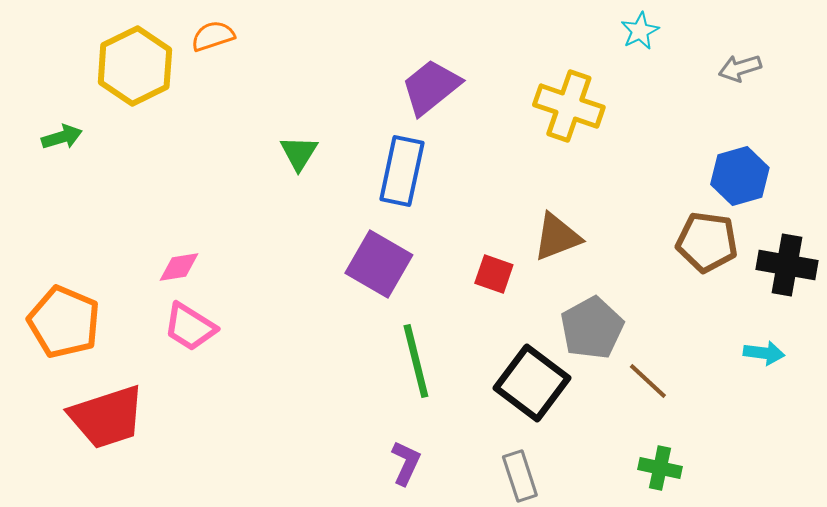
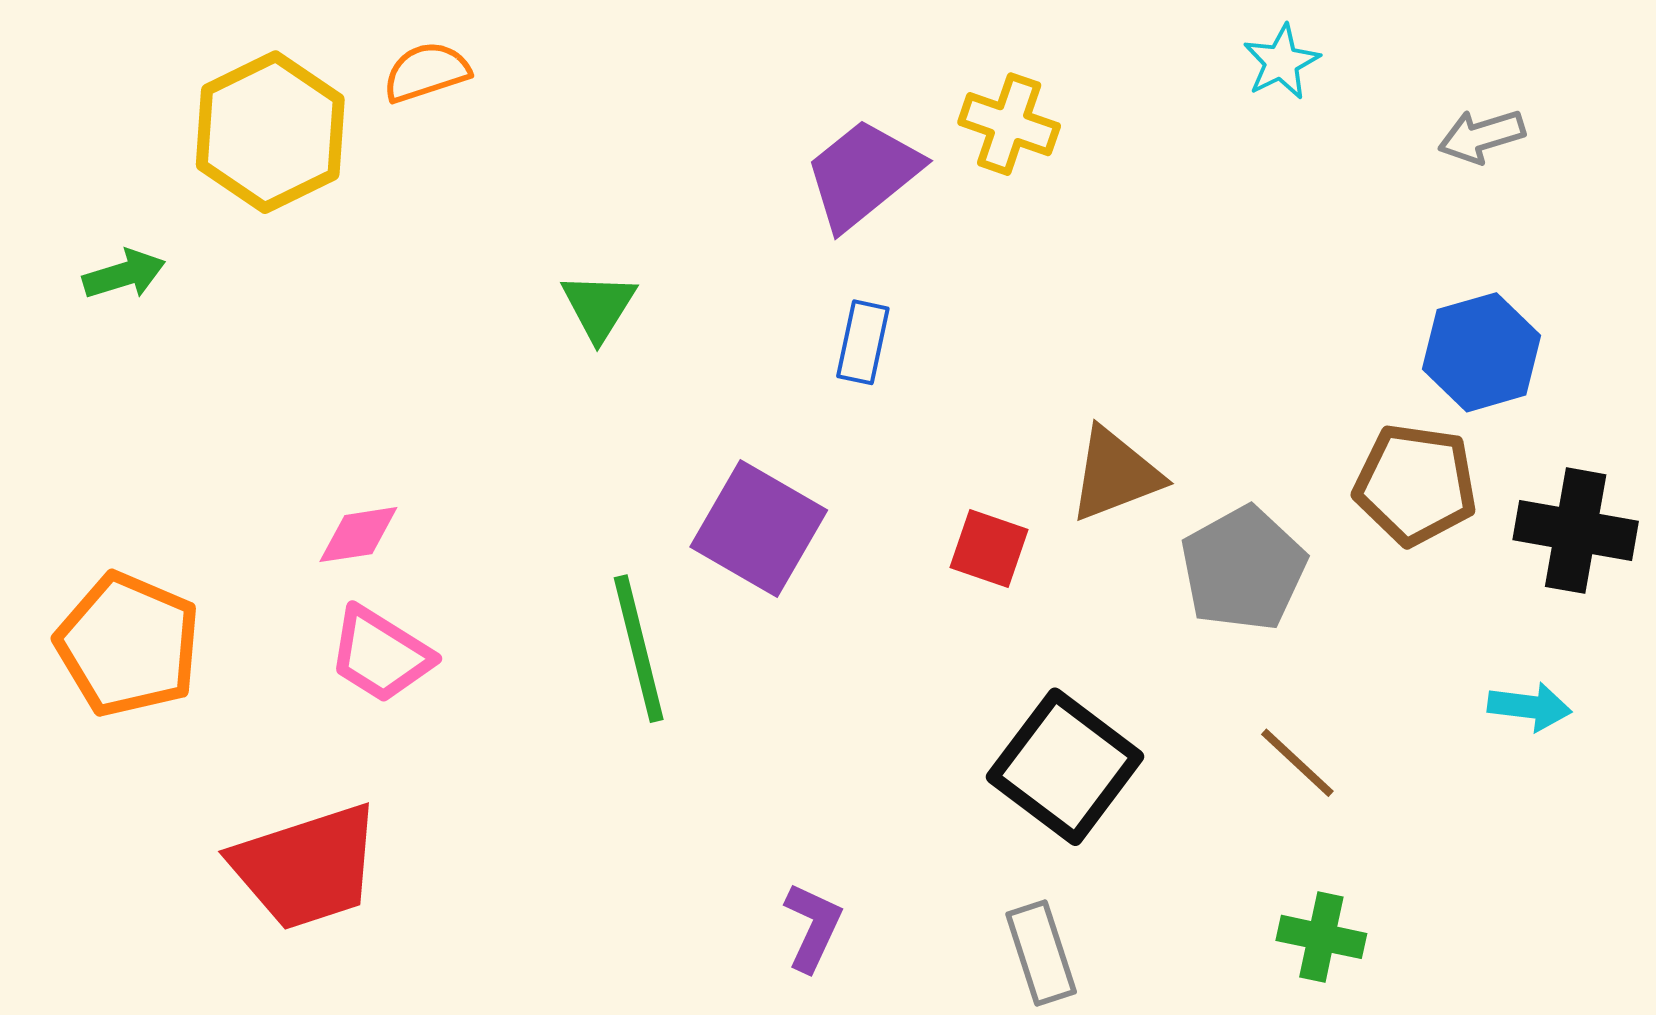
yellow cross: (569, 106) -> (1009, 124), moved, size x0.7
blue rectangle: (402, 171) -> (863, 342), moved, size x0.6
gray pentagon: (592, 328) -> (1243, 569), moved
green line: (416, 361) -> (639, 649), moved
red trapezoid: (107, 417) -> (306, 867), moved

